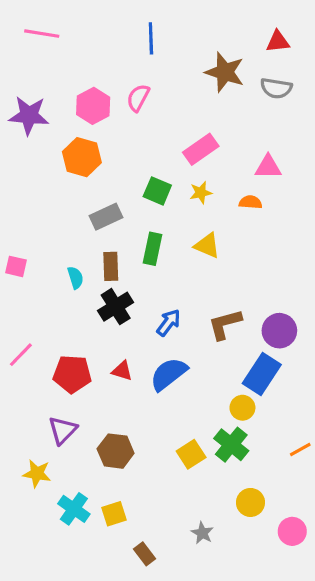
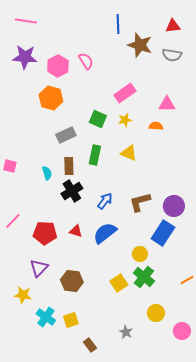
blue line: (151, 38) -> (118, 24), moved
pink semicircle: (138, 98) -> (86, 61), turned 120
purple star: (29, 115) -> (25, 57), moved
yellow circle: (242, 408) -> (140, 254), moved

